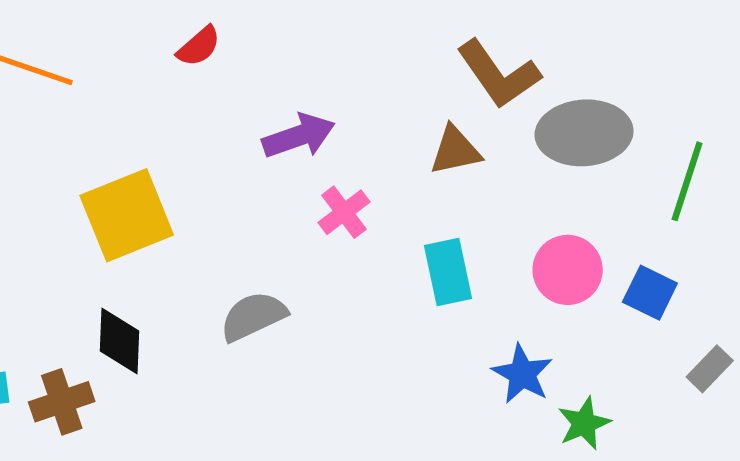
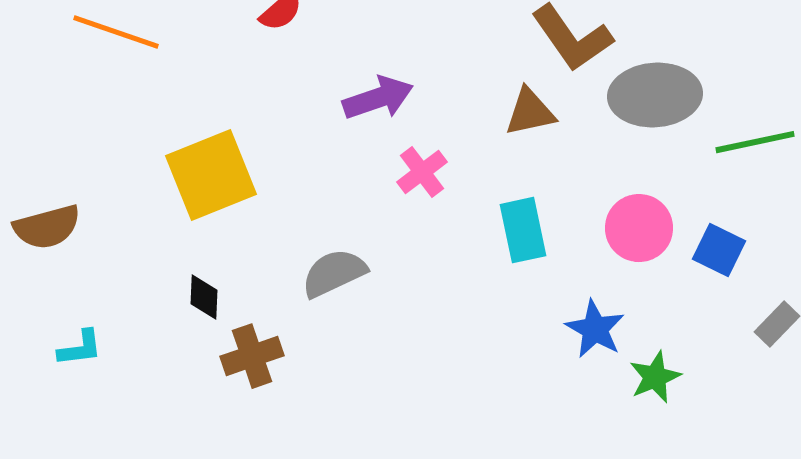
green line: (687, 181) -> (755, 142), turned 60
black diamond: (119, 341) -> (204, 297), size x0.7
brown cross: (62, 402) -> (252, 356), moved

